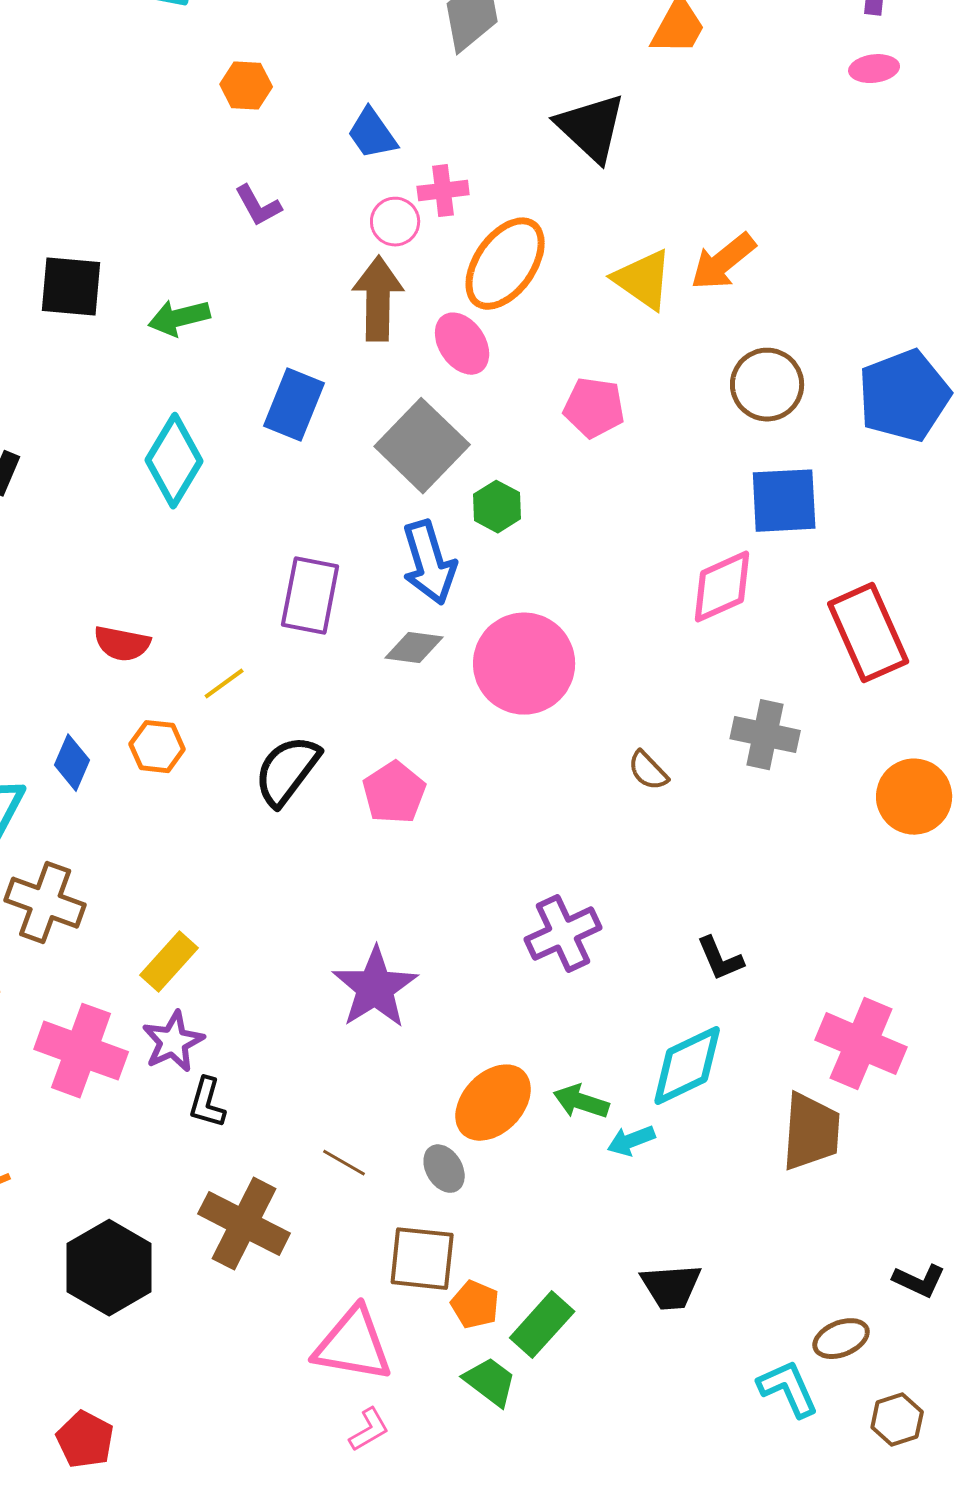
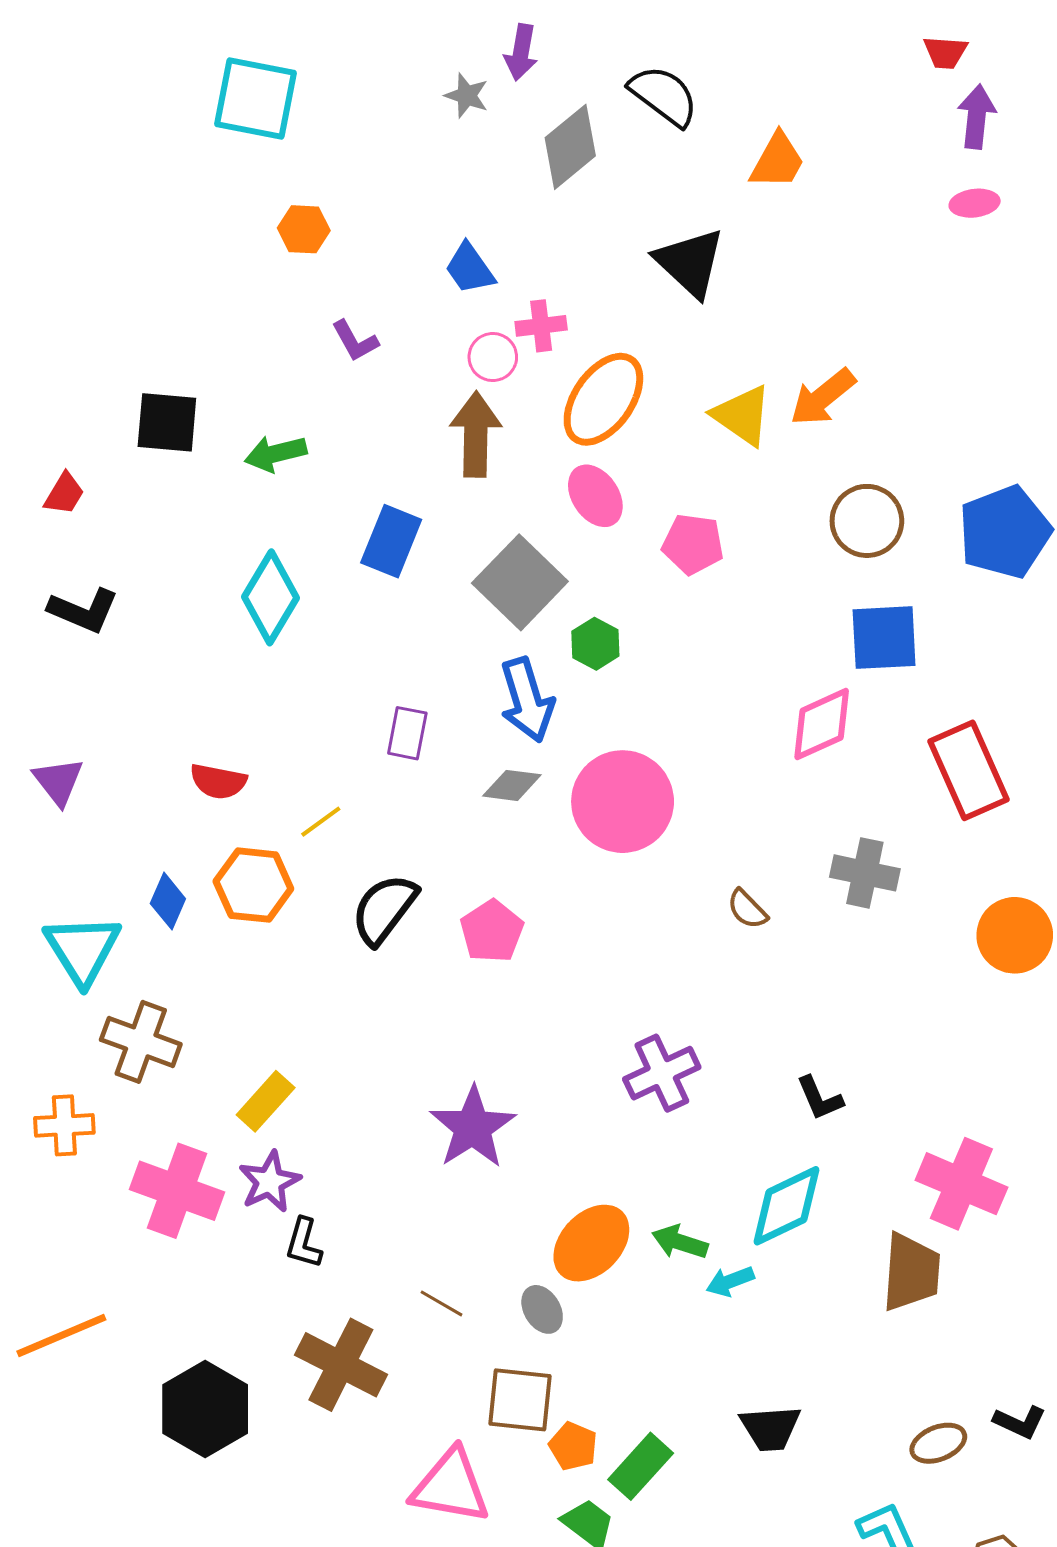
orange hexagon: (246, 86) -> (304, 229), moved
pink ellipse: (462, 344) -> (595, 496), moved
purple rectangle: (310, 596) -> (407, 733), size x0.7
orange hexagon: (157, 747) -> (253, 885), size x1.4
brown ellipse: (841, 1339) -> (938, 1443), moved

